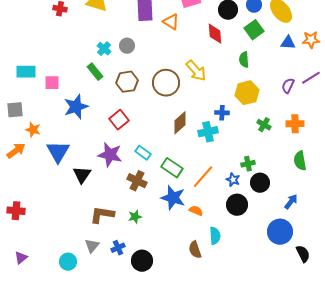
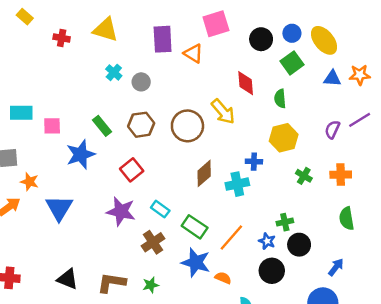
red diamond: (215, 34) -> (246, 83), moved
cyan cross: (104, 49) -> (114, 72), moved
green rectangle: (95, 72) -> (102, 126), moved
black triangle: (82, 175) -> (68, 279), moved, turned -42
brown cross: (137, 181) -> (153, 242), turned 30

